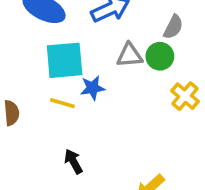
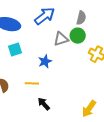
cyan square: (65, 60) -> (15, 49), moved, size x0.6
yellow line: (62, 103) -> (32, 83), moved

